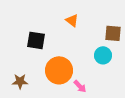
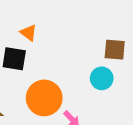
orange triangle: (72, 20) -> (29, 33), moved

